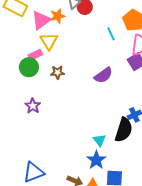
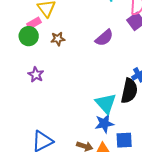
cyan triangle: (99, 140) -> (106, 103), size x1.6
blue star: (96, 160) -> (104, 124), turned 30

